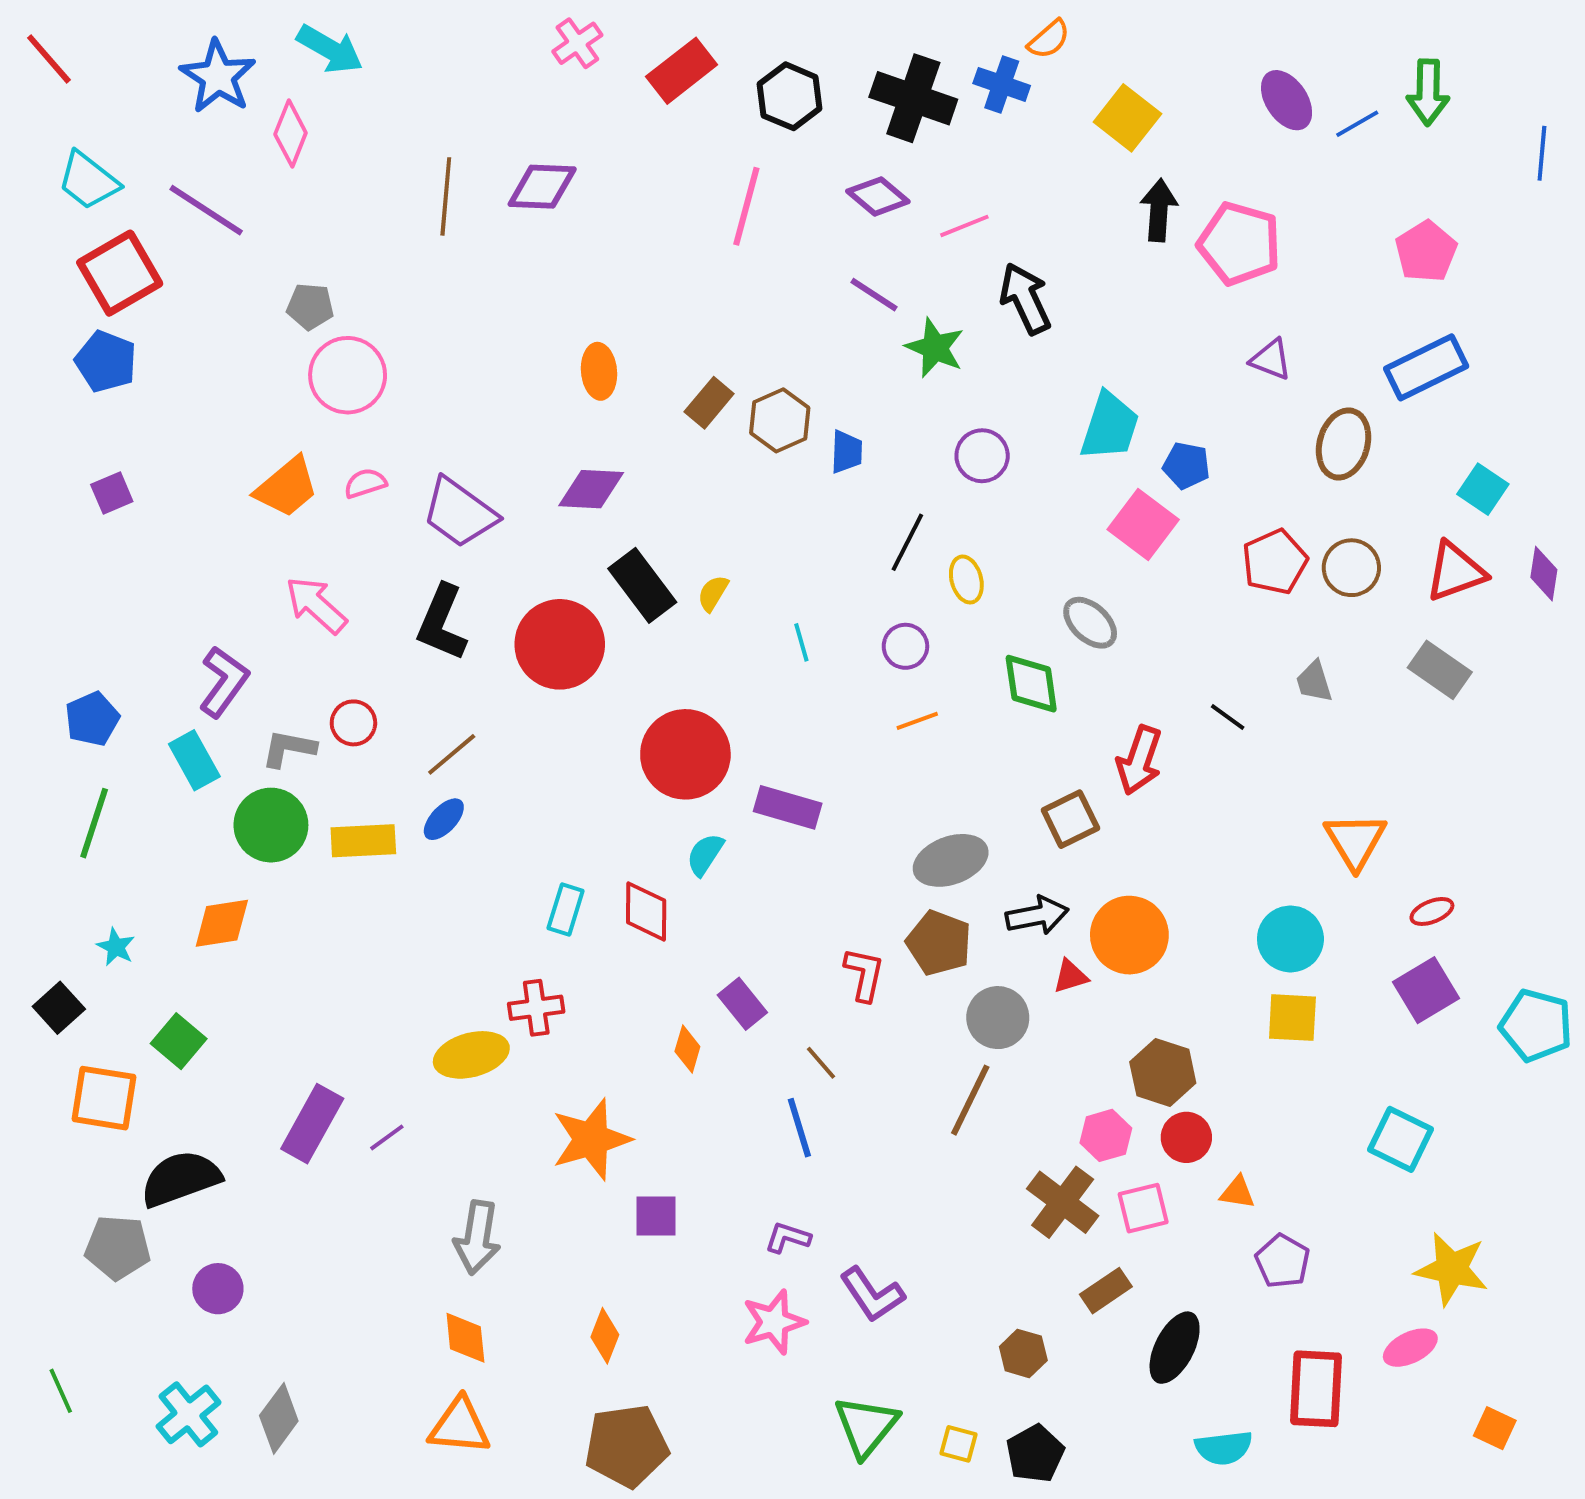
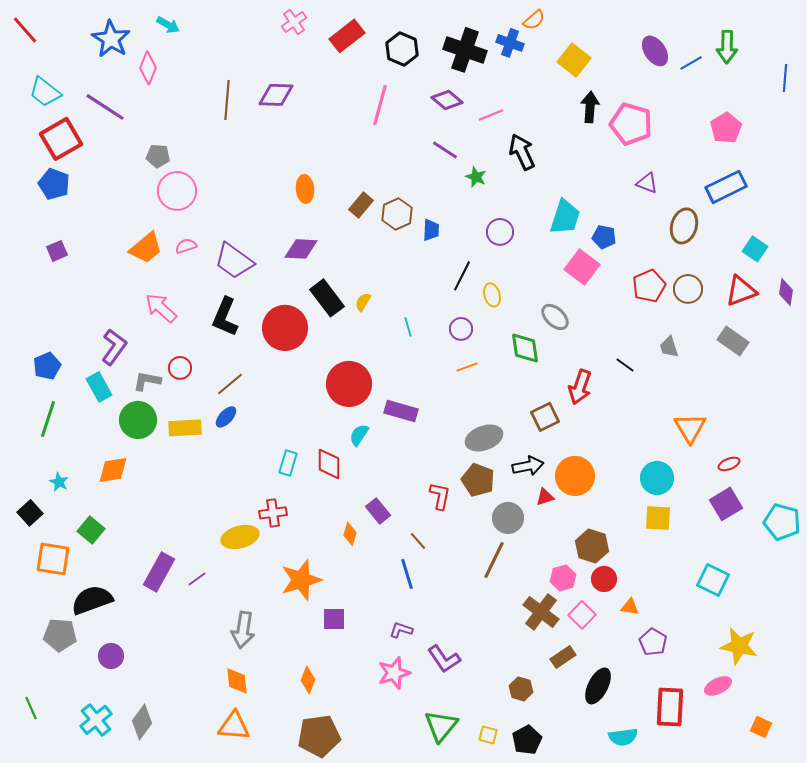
cyan arrow: (330, 49) -> (168, 25), size x0.7
green star: (935, 348) -> (476, 177), size x0.7
pink square: (1143, 1208) -> (582, 615), turned -32

